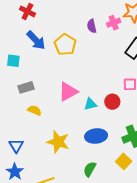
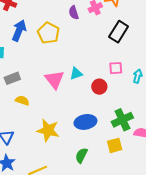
blue arrow: (36, 40) -> (19, 31), turned -110
pink triangle: (68, 92) -> (55, 80), turned -35
cyan triangle: (90, 104) -> (76, 74), moved
yellow square: (124, 161) -> (115, 145), turned 35

